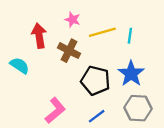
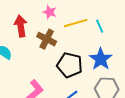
cyan line: (130, 36) -> (100, 26), turned -32

